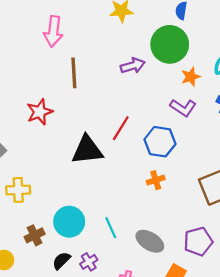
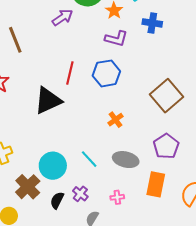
orange cross: (156, 180) -> (116, 120), moved
brown cross: (35, 235) -> (28, 187), size x1.4

